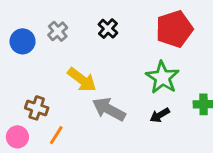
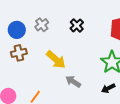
brown cross: (37, 108) -> (19, 53), moved, turned -35
gray arrow: (109, 109) -> (73, 81), size x0.7

